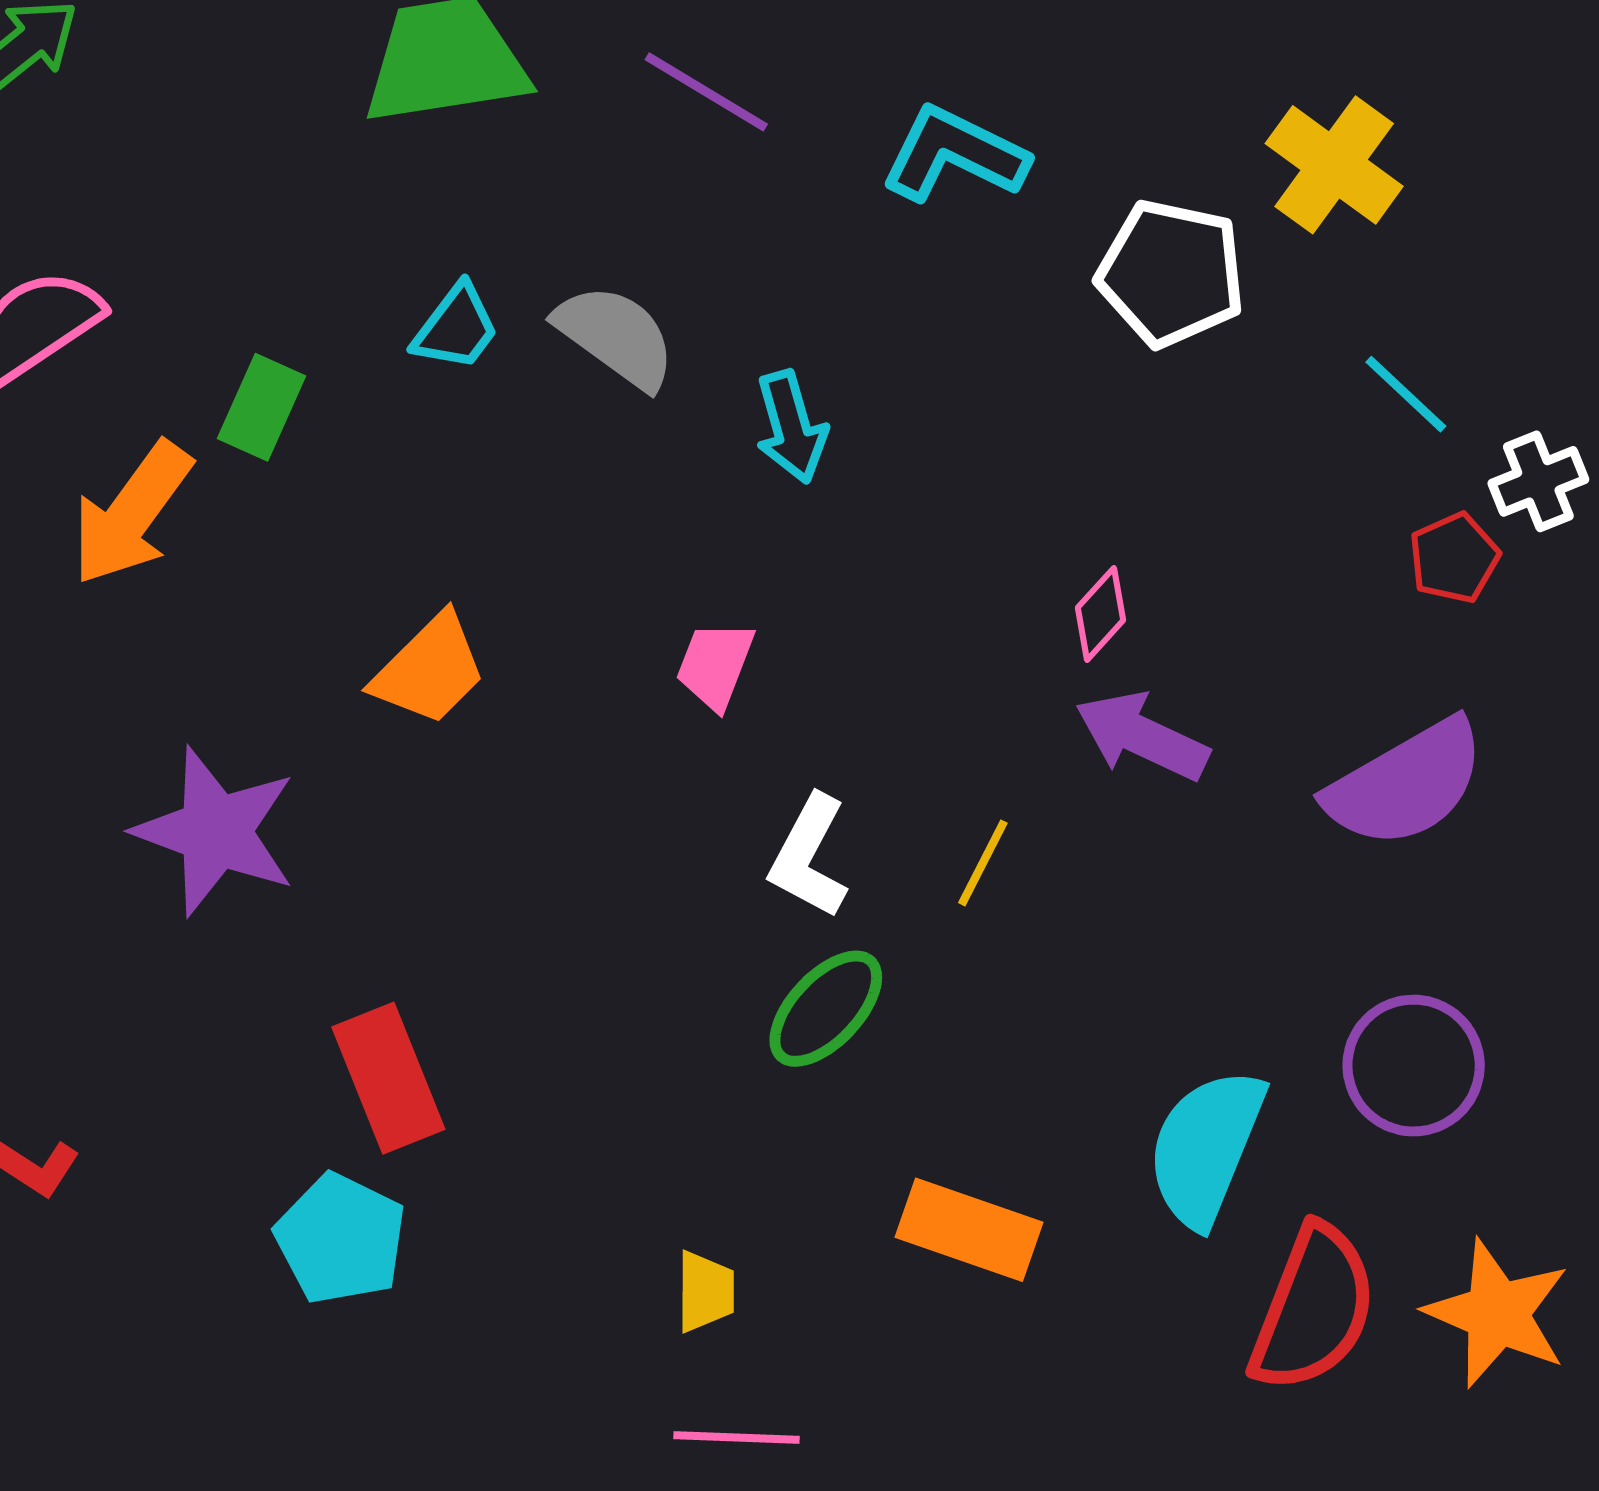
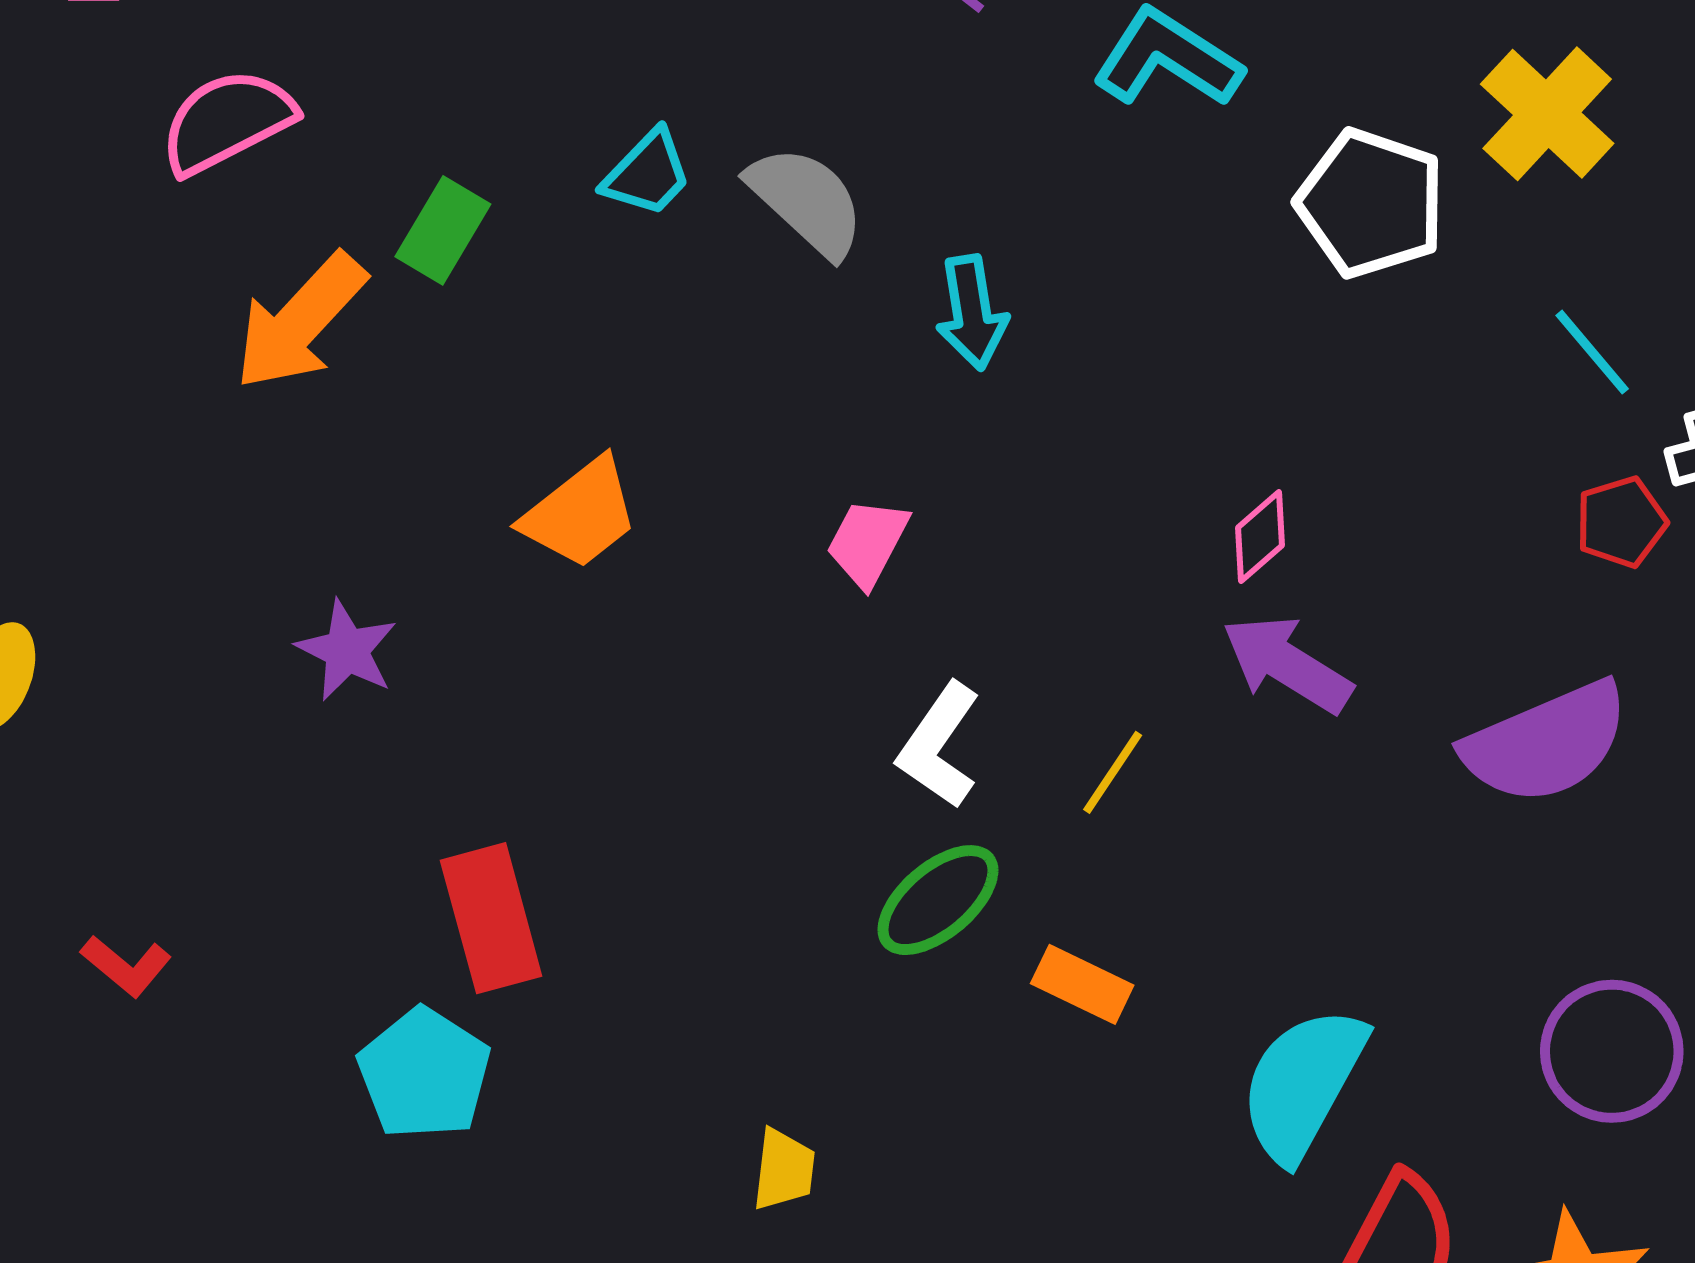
purple star: (215, 831) -> (347, 650), size x0.6
purple circle: (1414, 1066) -> (1612, 1051), moved
orange rectangle: (969, 1230) -> (1082, 984), moved, size x0.7

